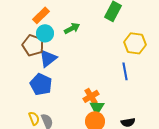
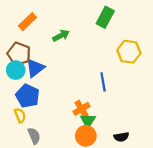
cyan circle: (45, 33) -> (16, 70), moved
blue line: (125, 71) -> (103, 82), moved
yellow semicircle: (34, 118) -> (20, 115), moved

